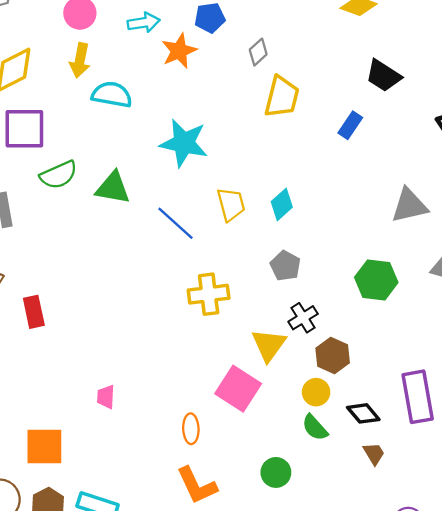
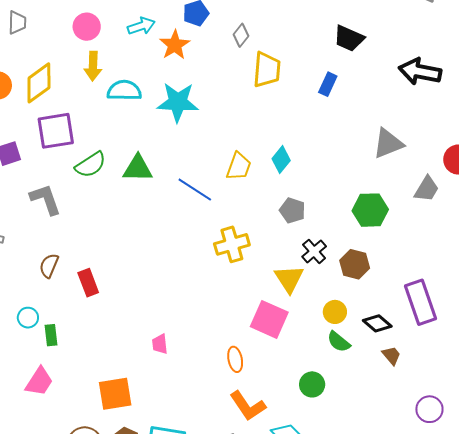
cyan star: (184, 143) -> (178, 102), moved
yellow trapezoid: (231, 204) -> (239, 166), turned 44
brown hexagon: (333, 356) -> (355, 264), moved

